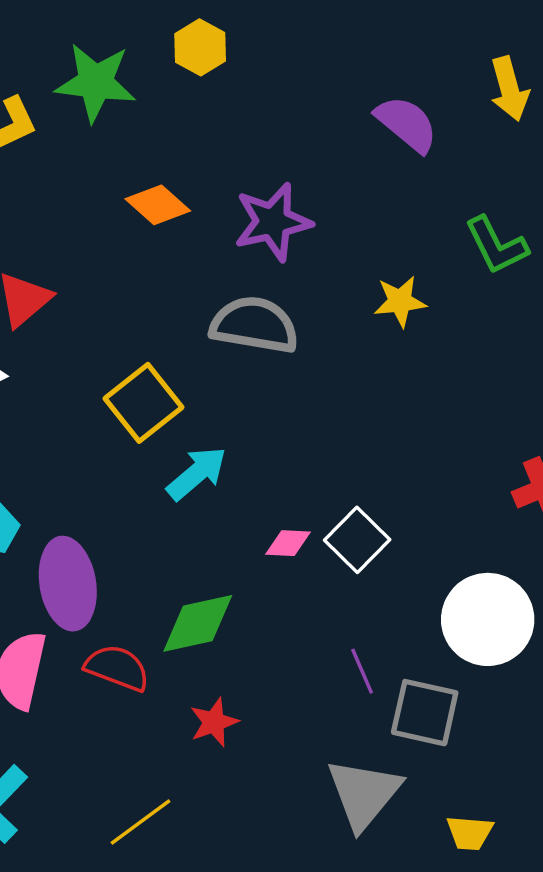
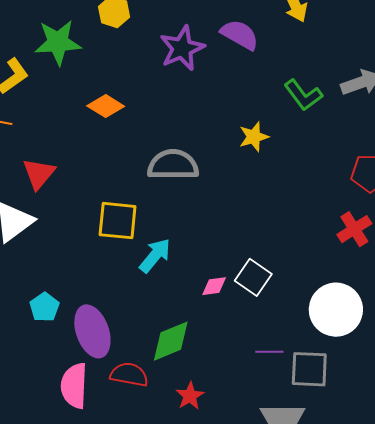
purple star: (273, 222) -> (182, 48), moved
yellow square: (144, 403) -> (118, 221), turned -36
purple line: (362, 671) -> (269, 352), turned -56

